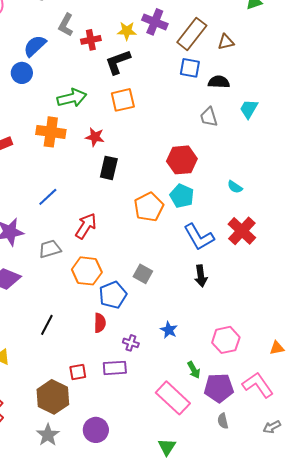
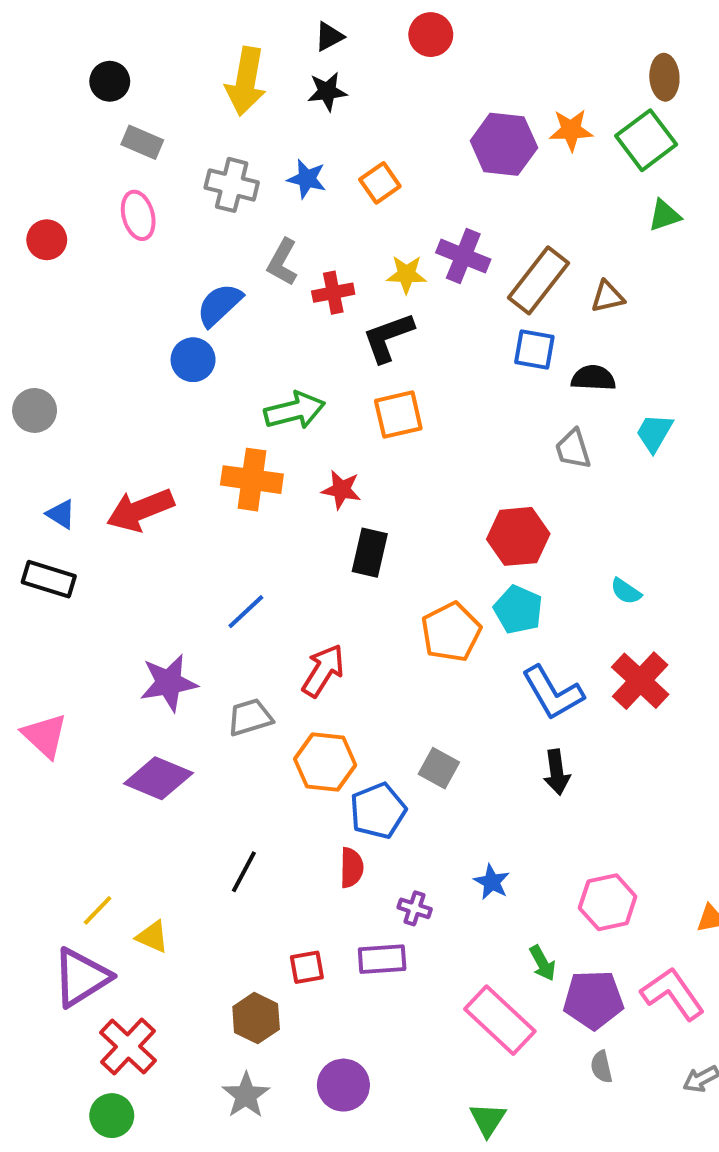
brown hexagon: (53, 397) -> (256, 1018), size x0.7

